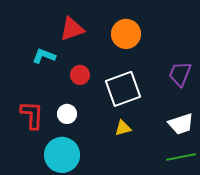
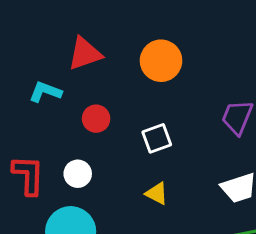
white square: (123, 89) -> (157, 138), size x0.6
yellow triangle: (123, 128) -> (157, 193), turned 42

